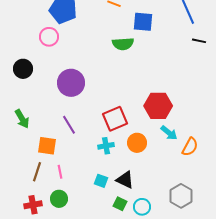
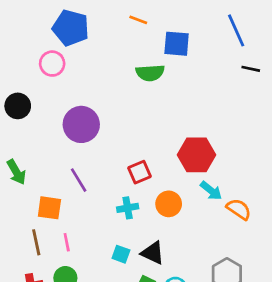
red square: (115, 119) -> (140, 172), size x0.7
orange semicircle: (190, 147) -> (239, 209), turned -84
brown line: (37, 172) -> (36, 242), turned -30

